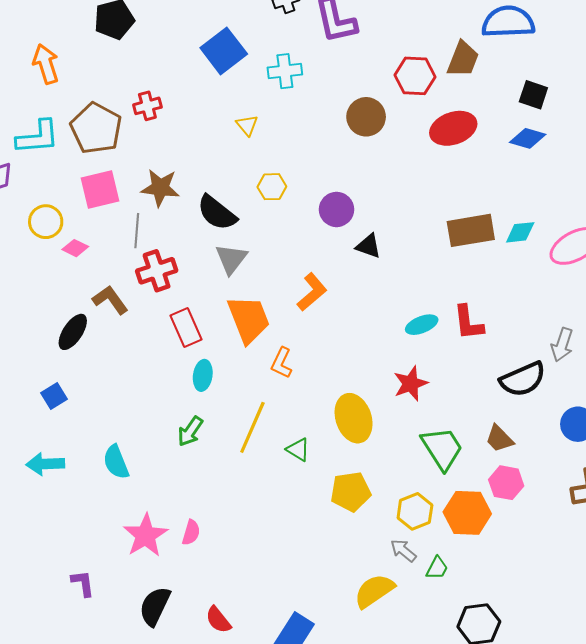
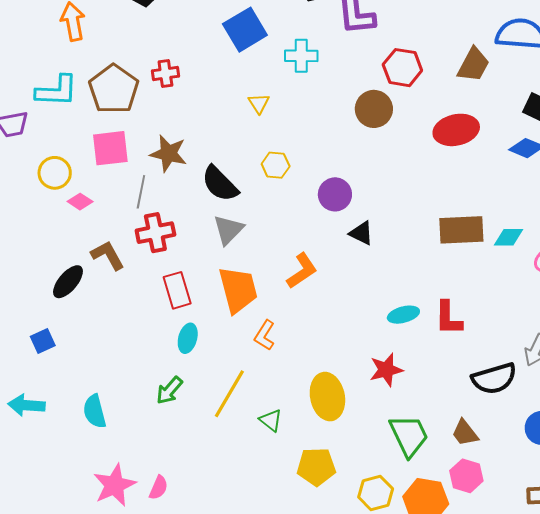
red hexagon: (415, 76) -> (402, 68), moved

